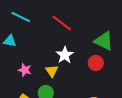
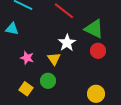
green triangle: (104, 41) -> (94, 29), moved

